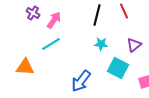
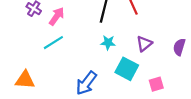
orange triangle: (25, 67) -> (25, 80), moved

